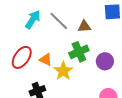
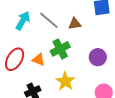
green cross: (79, 52) -> (60, 49), moved
yellow star: (63, 71) -> (65, 81), moved

